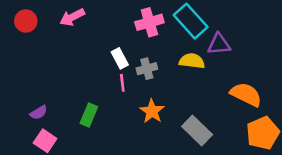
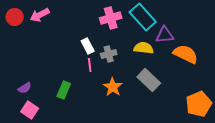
pink arrow: (72, 17) -> (40, 15), moved
orange semicircle: (246, 94) -> (186, 54), moved
gray rectangle: (197, 130) -> (149, 80), moved

